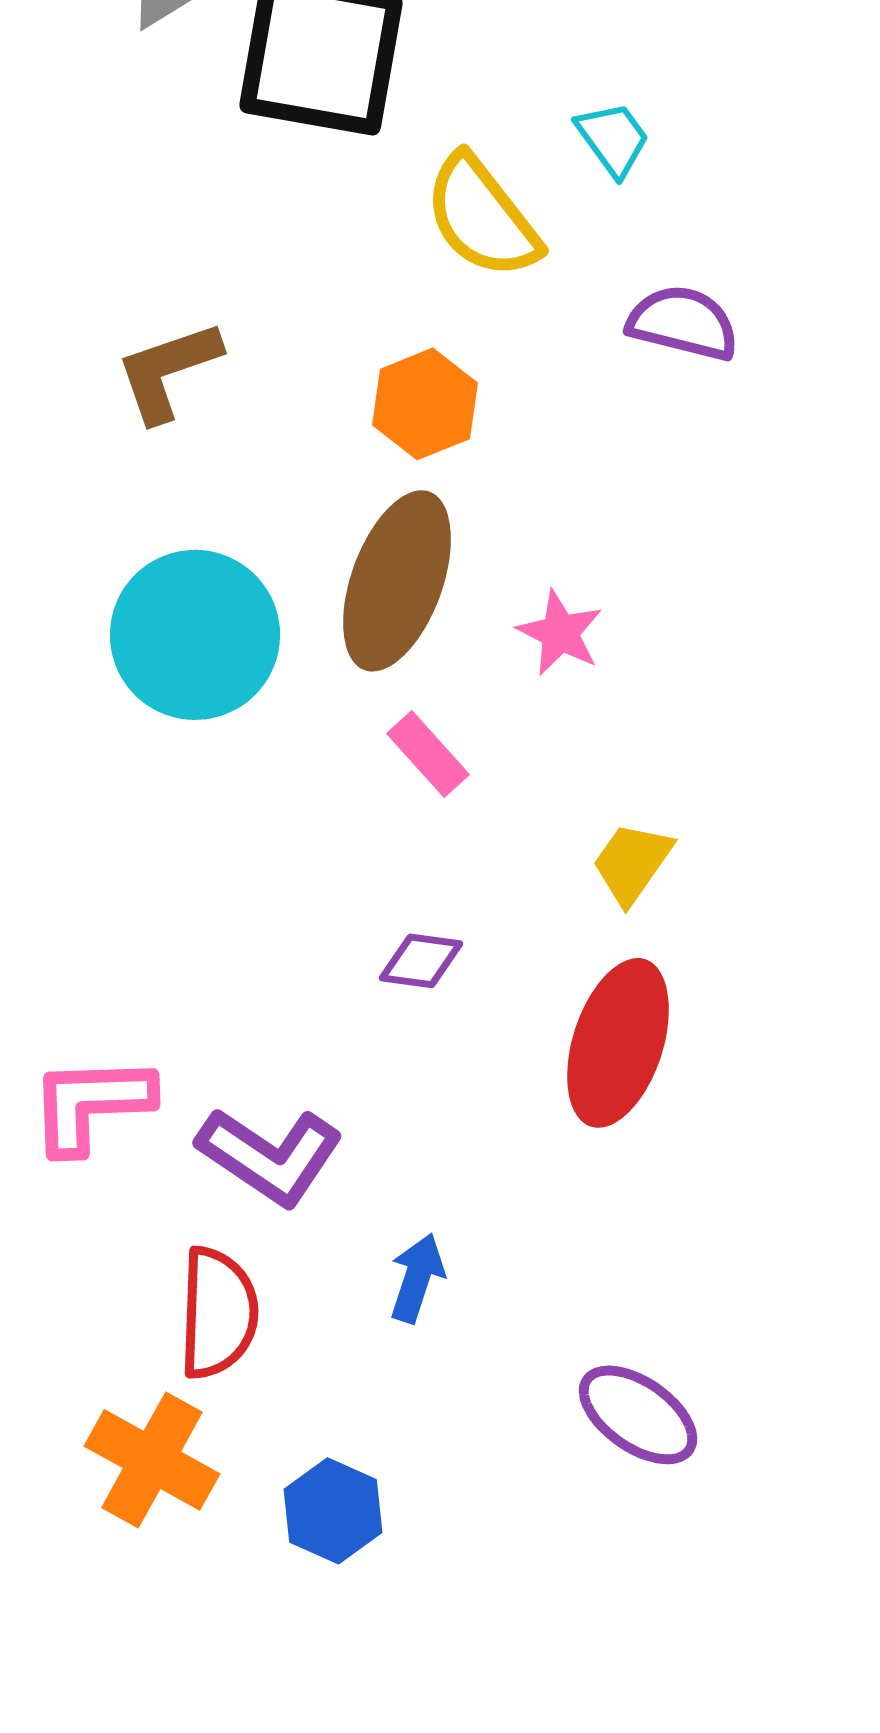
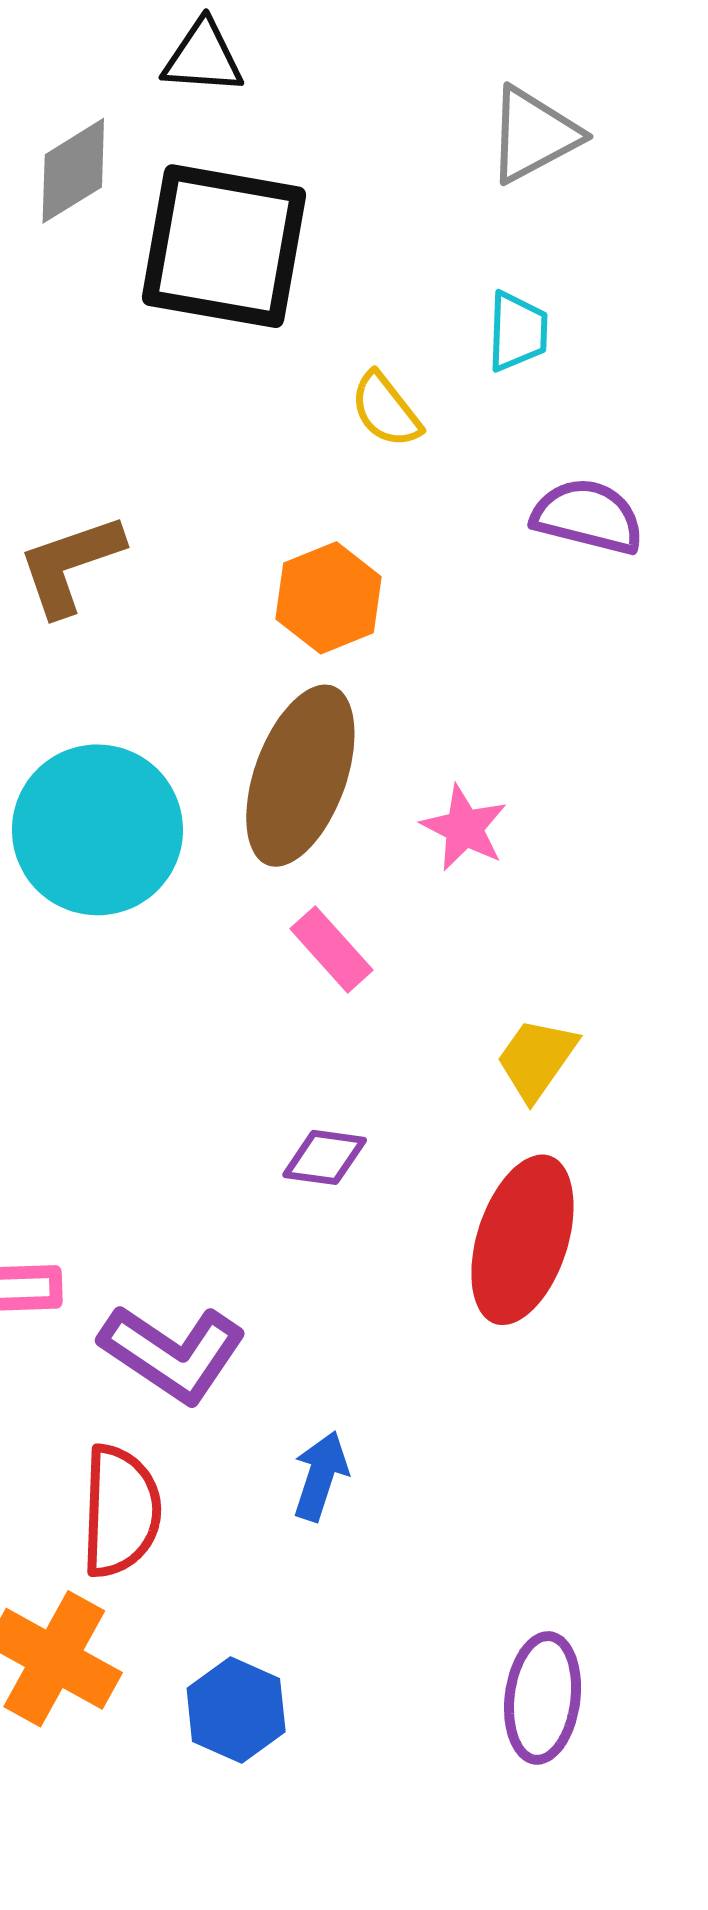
cyan trapezoid: (613, 139) -> (517, 332), turned 38
yellow semicircle: (482, 217) -> (386, 410), size x0.6
purple ellipse: (638, 1415) -> (543, 1698), moved, turned 62

